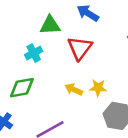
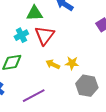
red triangle: (80, 48) -> (45, 35), moved

